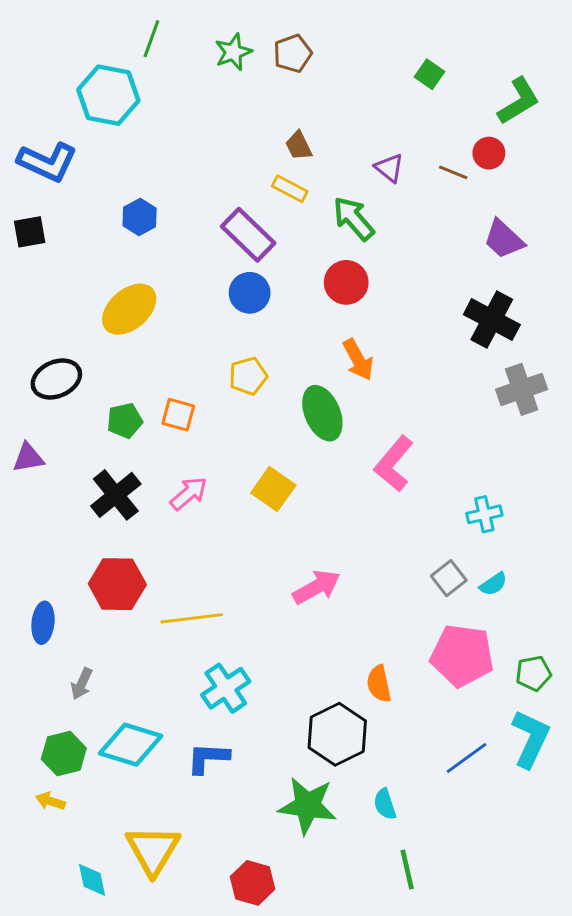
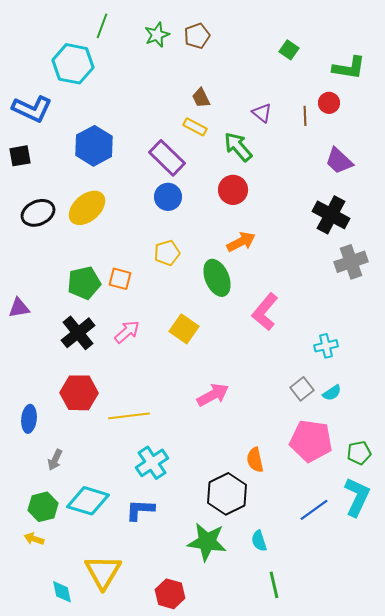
green L-shape: (519, 101) -> (349, 68), turned 40
brown line: (453, 172) -> (305, 116), turned 66
blue hexagon: (140, 217) -> (94, 146), size x1.6
orange arrow: (358, 360) -> (241, 242), turned -88
black ellipse: (56, 379) -> (38, 213), moved
green pentagon: (125, 421) -> (84, 283), size x1.4

